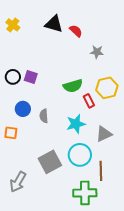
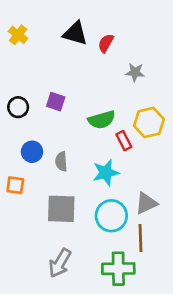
red semicircle: (76, 31) -> (106, 43), turned -104
purple square: (31, 77) -> (56, 102), moved
gray triangle: (104, 134) -> (146, 203), moved
gray square: (50, 162) -> (61, 209), moved, turned 30
gray arrow: (18, 182) -> (60, 263), moved

